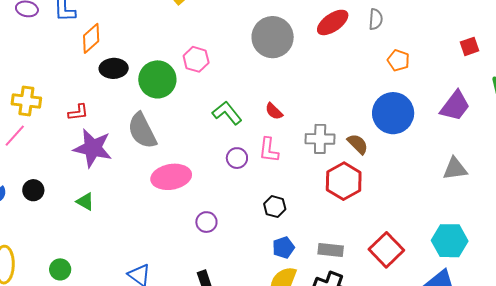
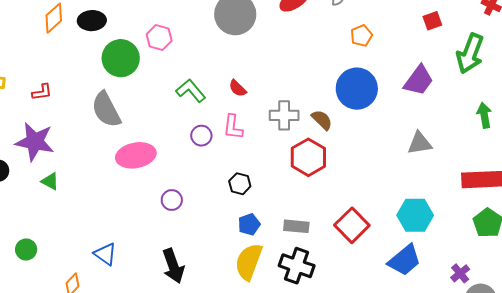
orange pentagon: (398, 60) -> (361, 36), turned 30
black ellipse: (114, 68) -> (92, 21), moved
purple star: (93, 148) -> (35, 142), moved

